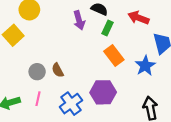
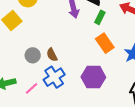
pink line: (38, 99) -> (32, 88), moved, turned 32
blue cross: (71, 104) -> (54, 77), moved

